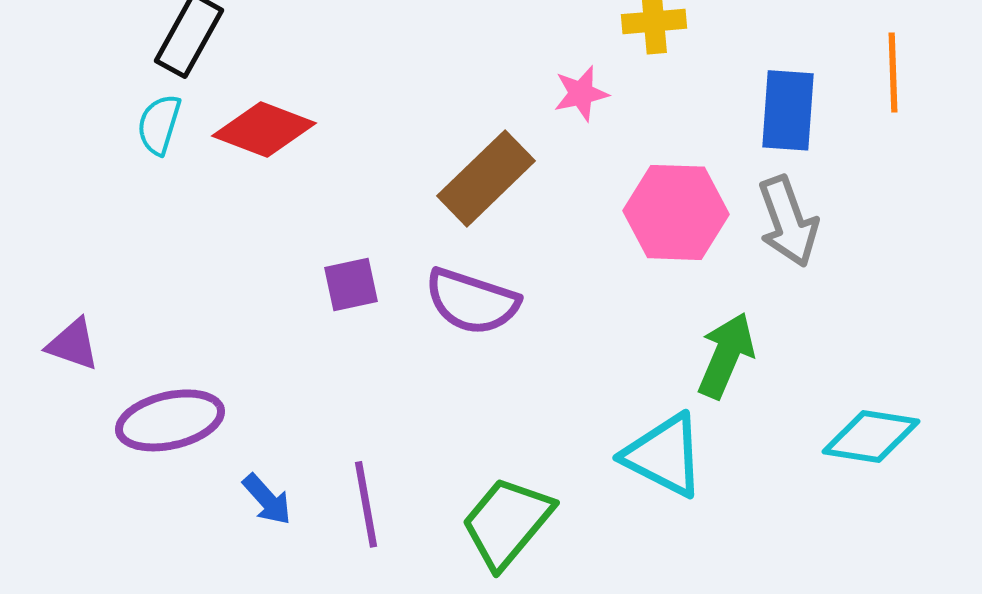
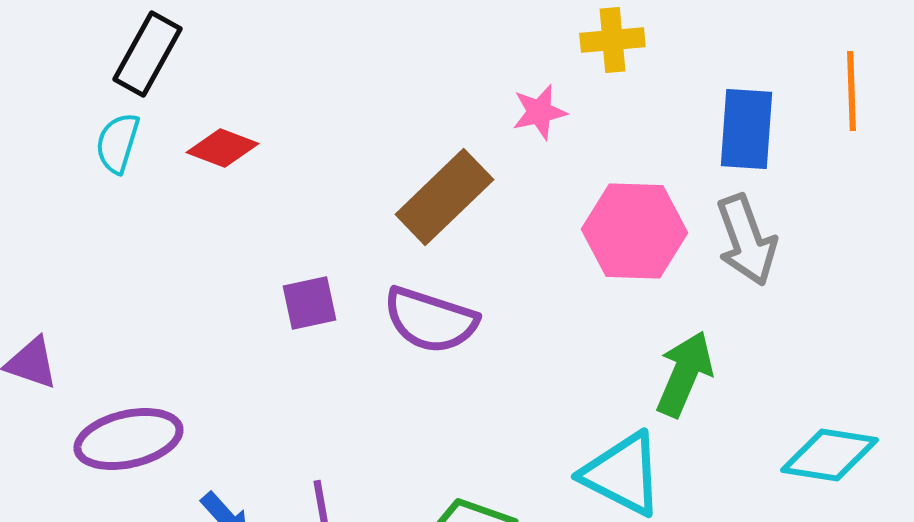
red diamond: (264, 129) -> (222, 148), size x0.7

